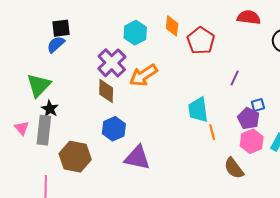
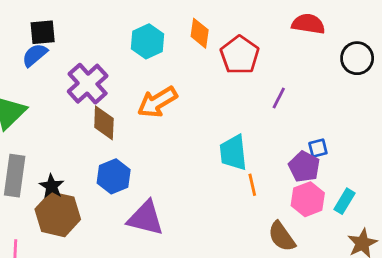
purple cross: (112, 63) -> (88, 84), moved
purple line: (235, 78) -> (279, 98), moved
black star: (50, 109) -> (52, 186), moved

